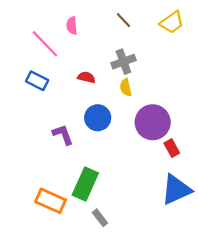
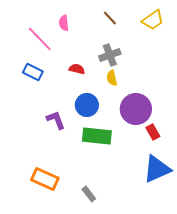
green rectangle: (85, 184) -> (97, 136), moved, turned 72

